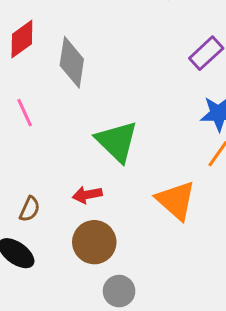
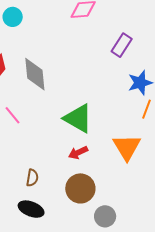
red arrow: (87, 195) -> (78, 153), moved
orange triangle: (176, 200) -> (127, 147), turned 32

